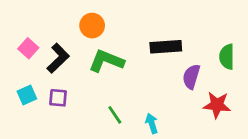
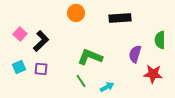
orange circle: (92, 26) -> (76, 13), moved
black rectangle: (166, 47) -> (120, 18), moved
green L-shape: (106, 61) -> (90, 57), moved
cyan arrow: (152, 123) -> (107, 87), turned 80

